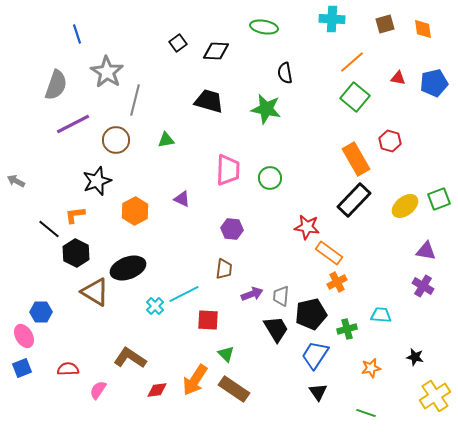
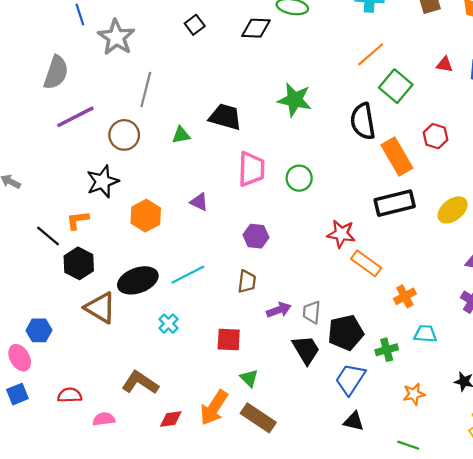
black diamond: (216, 51) -> (256, 28), moved
orange line: (352, 62) -> (371, 54), moved
gray star: (107, 72) -> (116, 37), moved
black semicircle: (285, 73) -> (363, 121), moved, size x1.5
black trapezoid: (209, 101) -> (225, 117), moved
black rectangle: (354, 200) -> (395, 203), turned 32
orange cross: (337, 282) -> (405, 296), moved
cyan line: (184, 294) -> (188, 275), moved
pink semicircle: (98, 390) -> (104, 419), turned 48
black triangle: (318, 392) -> (354, 421), turned -42

